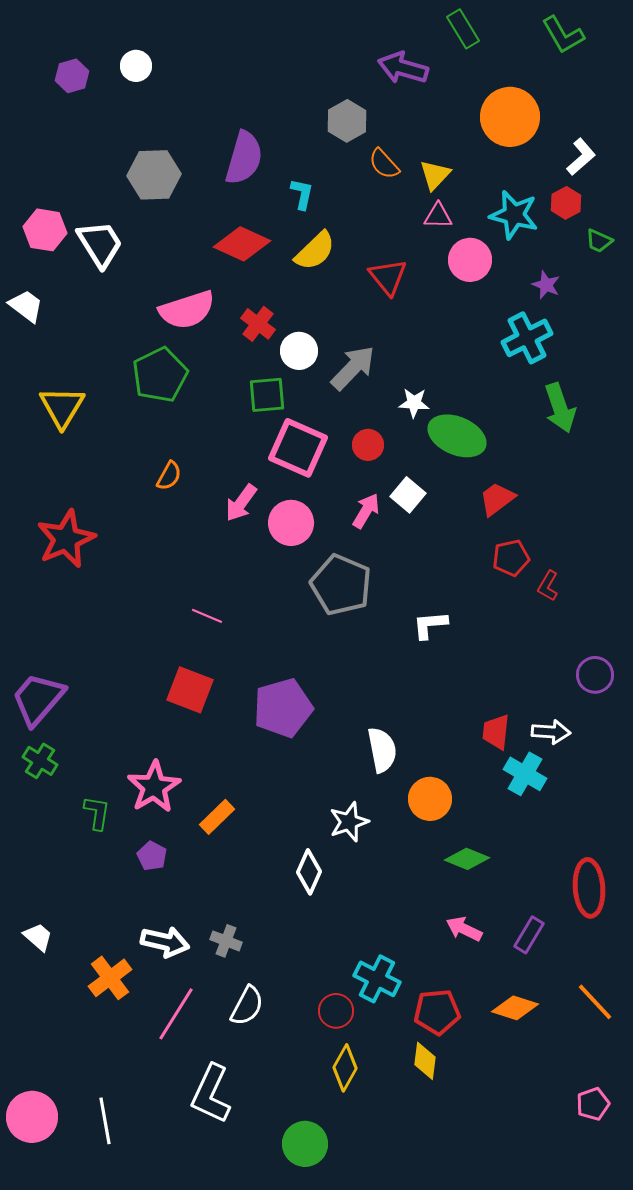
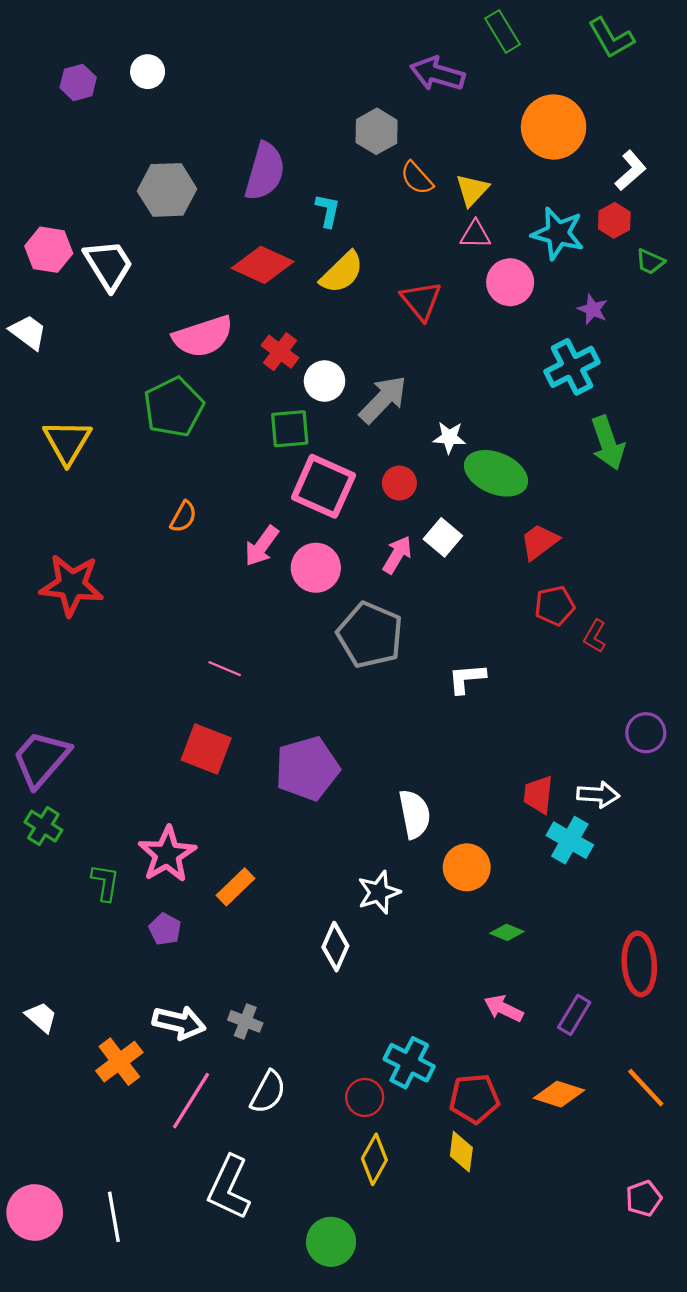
red star: (66, 539) -> (72, 585), turned 30
green diamond: (467, 859) -> (507, 932), size x0.7

